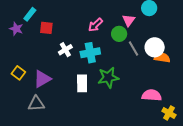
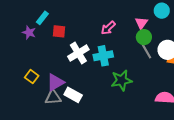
green circle: (119, 34) -> (144, 37), moved
white cross: (65, 50) -> (78, 53), size x1.5
white rectangle: (82, 83) -> (73, 95), moved, turned -60
gray triangle: (36, 104) -> (53, 97), moved

